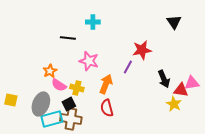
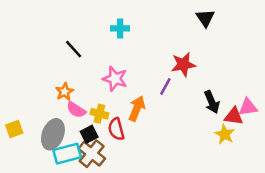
black triangle: (174, 22) -> (205, 18), moved
black line: (68, 38) -> (74, 49), moved, turned 42
yellow square: (11, 100) -> (14, 129), turned -32
red semicircle: (107, 108) -> (116, 129), moved
brown cross: (71, 119) -> (92, 154), turned 30

